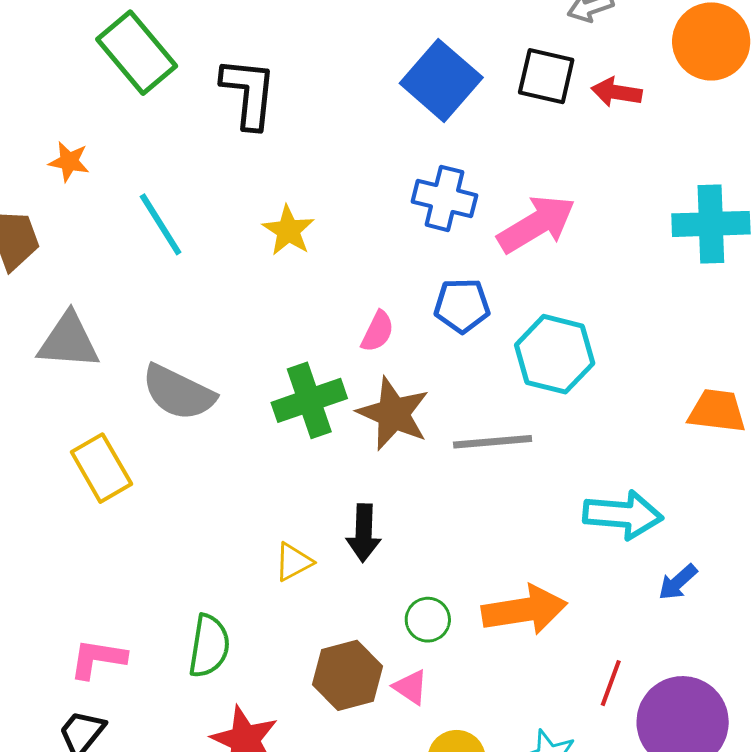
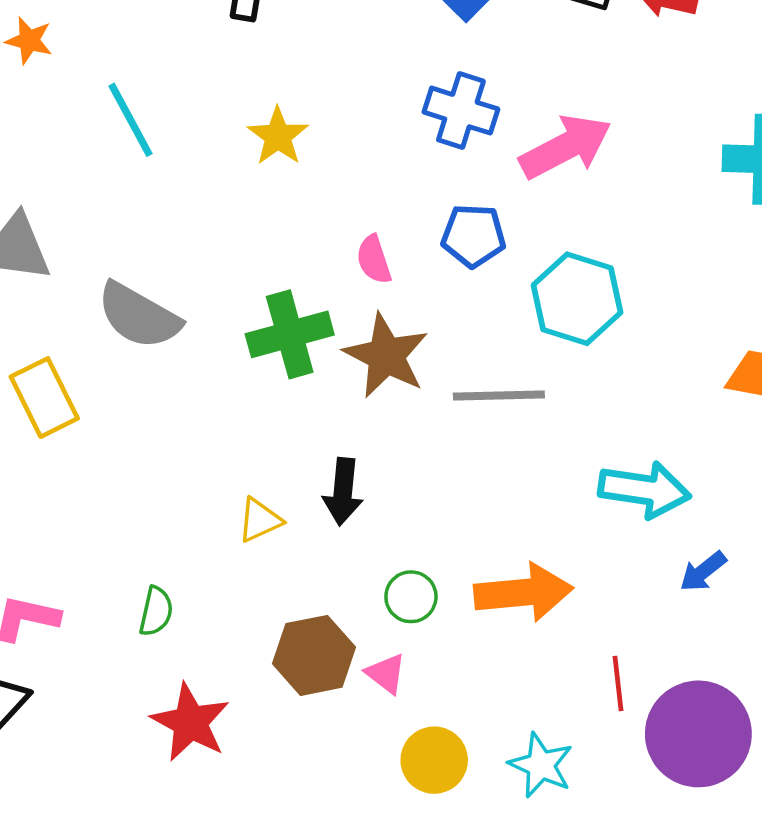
pink semicircle: (378, 331) -> (374, 260), turned 132
green semicircle: (209, 646) -> (156, 611), size x0.7
red line: (611, 683) -> (618, 683), turned -30

